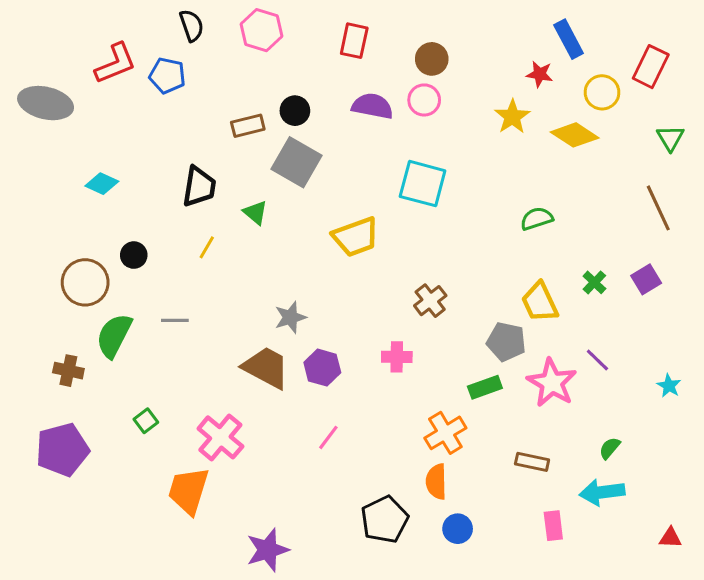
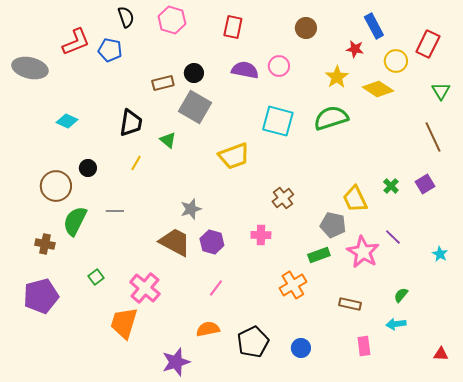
brown circle: (432, 59) -> (306, 28), moved
green semicircle: (537, 219) -> (331, 118), moved, size x1.6
orange semicircle: (436, 482) -> (208, 329), moved, turned 80
cyan arrow: (602, 492) -> (396, 324), size x0.7

